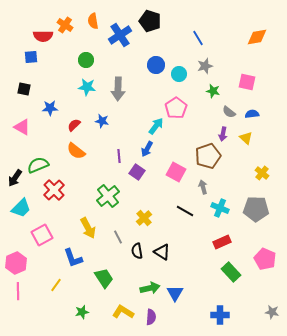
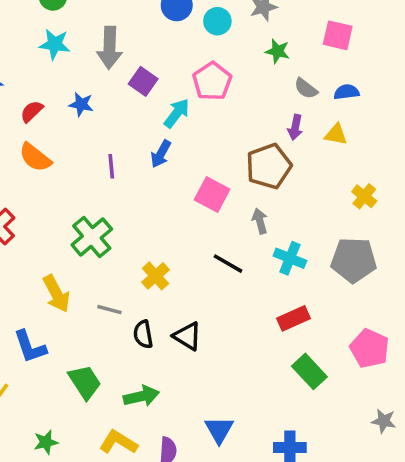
yellow triangle: (246, 138) -> (336, 134), turned -32
purple square: (137, 172) -> (143, 81), moved
gray line: (118, 237) -> (109, 310), turned -48
green arrow: (150, 288) -> (141, 396), moved
blue triangle: (175, 293) -> (219, 430), moved
gray star: (272, 312) -> (384, 421), moved

